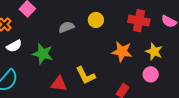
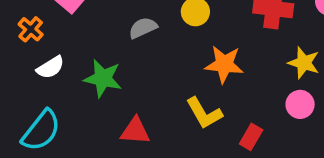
orange star: (122, 52) -> (224, 64), moved
yellow L-shape: (85, 75) -> (204, 113), moved

